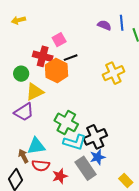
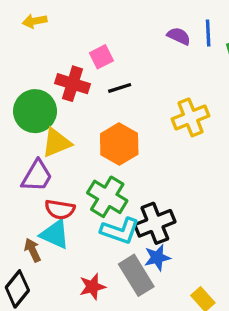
orange hexagon: (57, 70) -> (119, 144), moved
green circle: (21, 74) -> (35, 111), size x1.6
purple trapezoid: (24, 112) -> (37, 176), turned -30
cyan triangle: (36, 146) -> (55, 234), turned 30
red semicircle: (41, 166) -> (60, 209), moved

